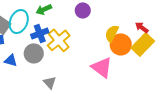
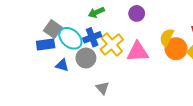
cyan ellipse: (19, 21) -> (70, 38), moved, turned -70
pink triangle: (102, 67) -> (138, 52), moved, turned -40

